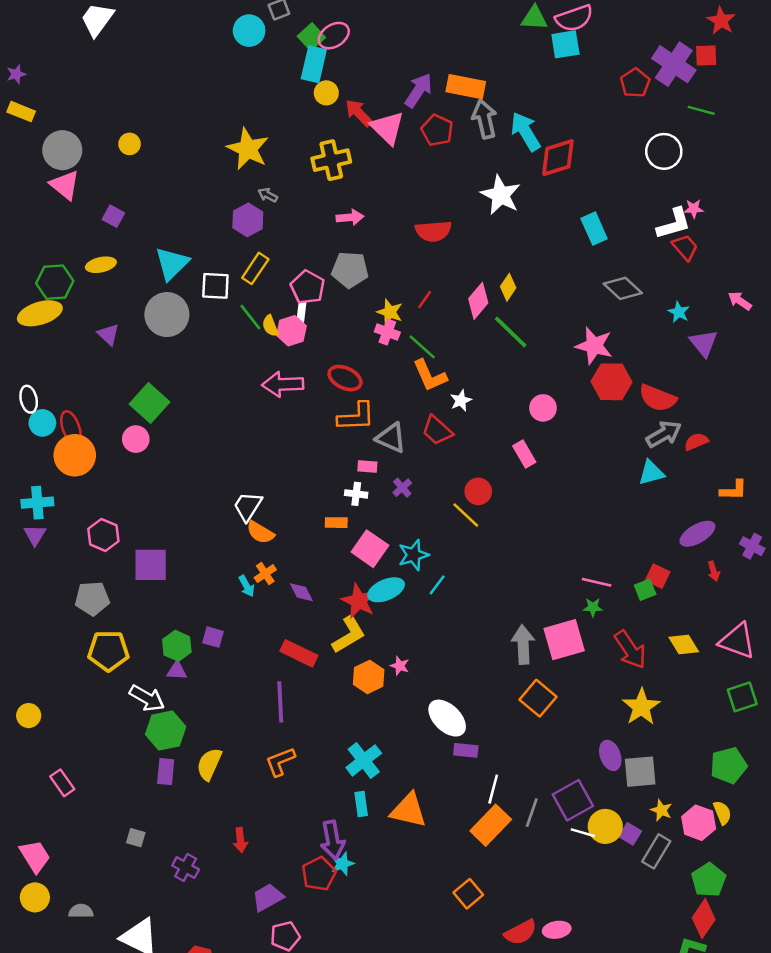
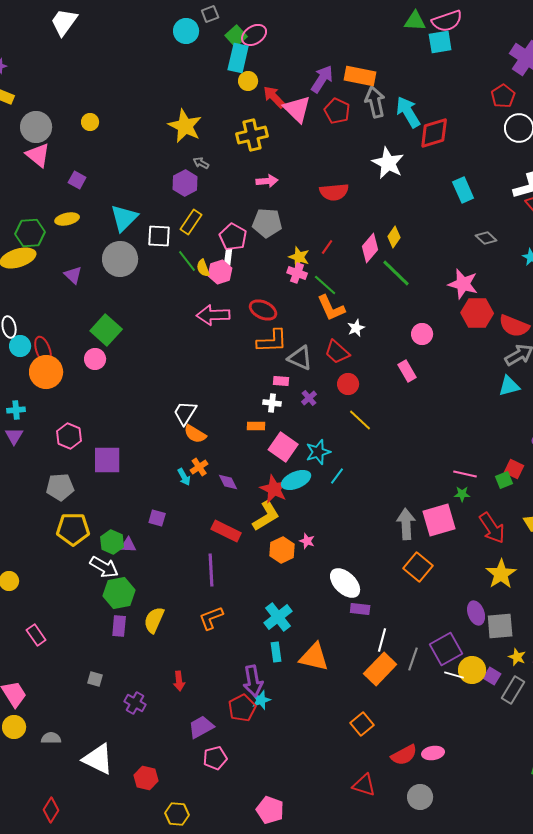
red pentagon: (635, 83) -> (503, 96), moved
gray diamond: (623, 288) -> (486, 238), size x0.7
red circle: (478, 491) -> (348, 384), moved
cyan cross: (37, 503) -> (16, 410), size x0.7
green hexagon: (177, 646) -> (112, 542), moved

